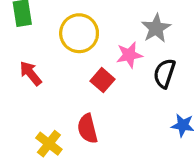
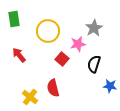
black semicircle: (164, 73) -> (94, 64), moved

